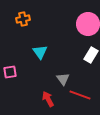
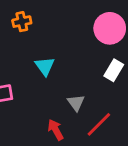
red line: (80, 95) -> (99, 124), turned -65

